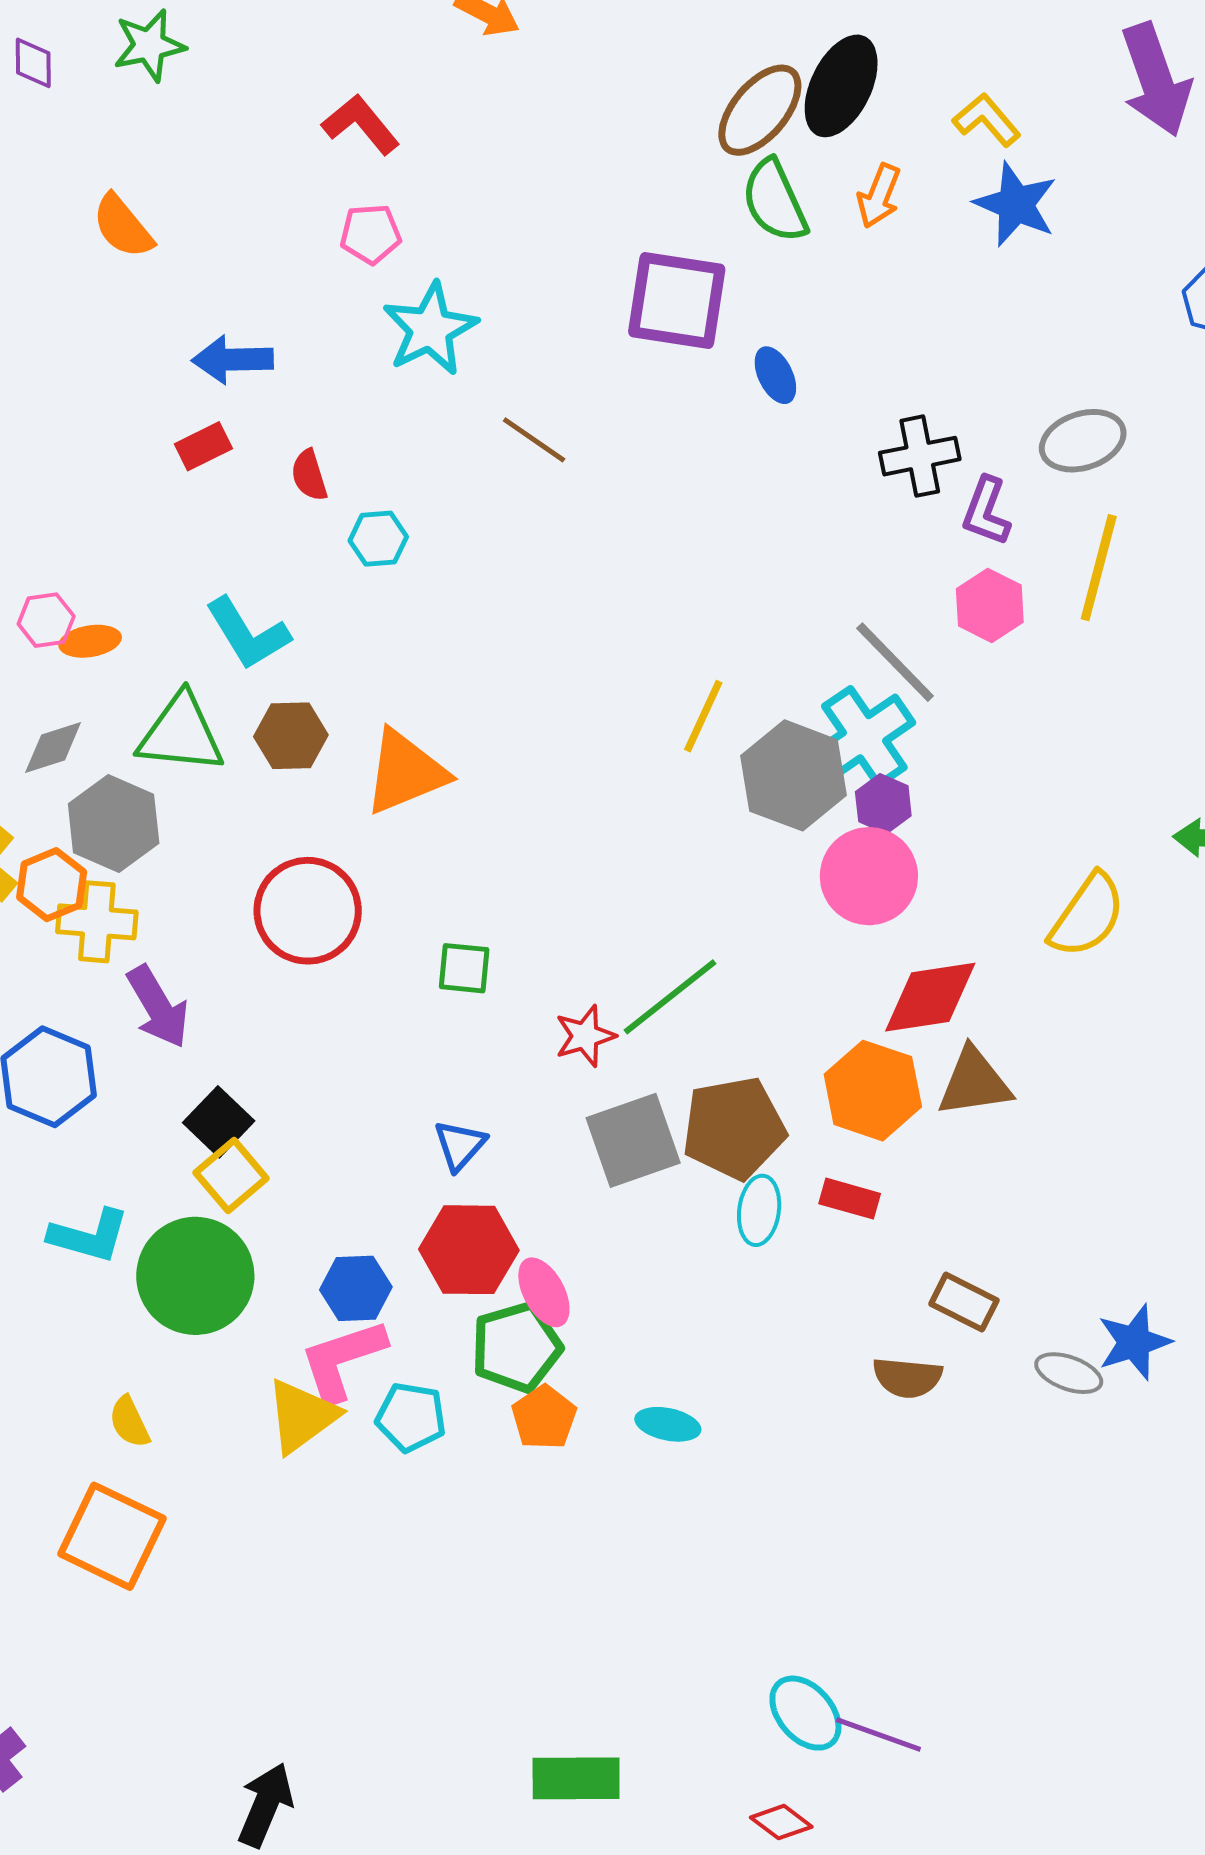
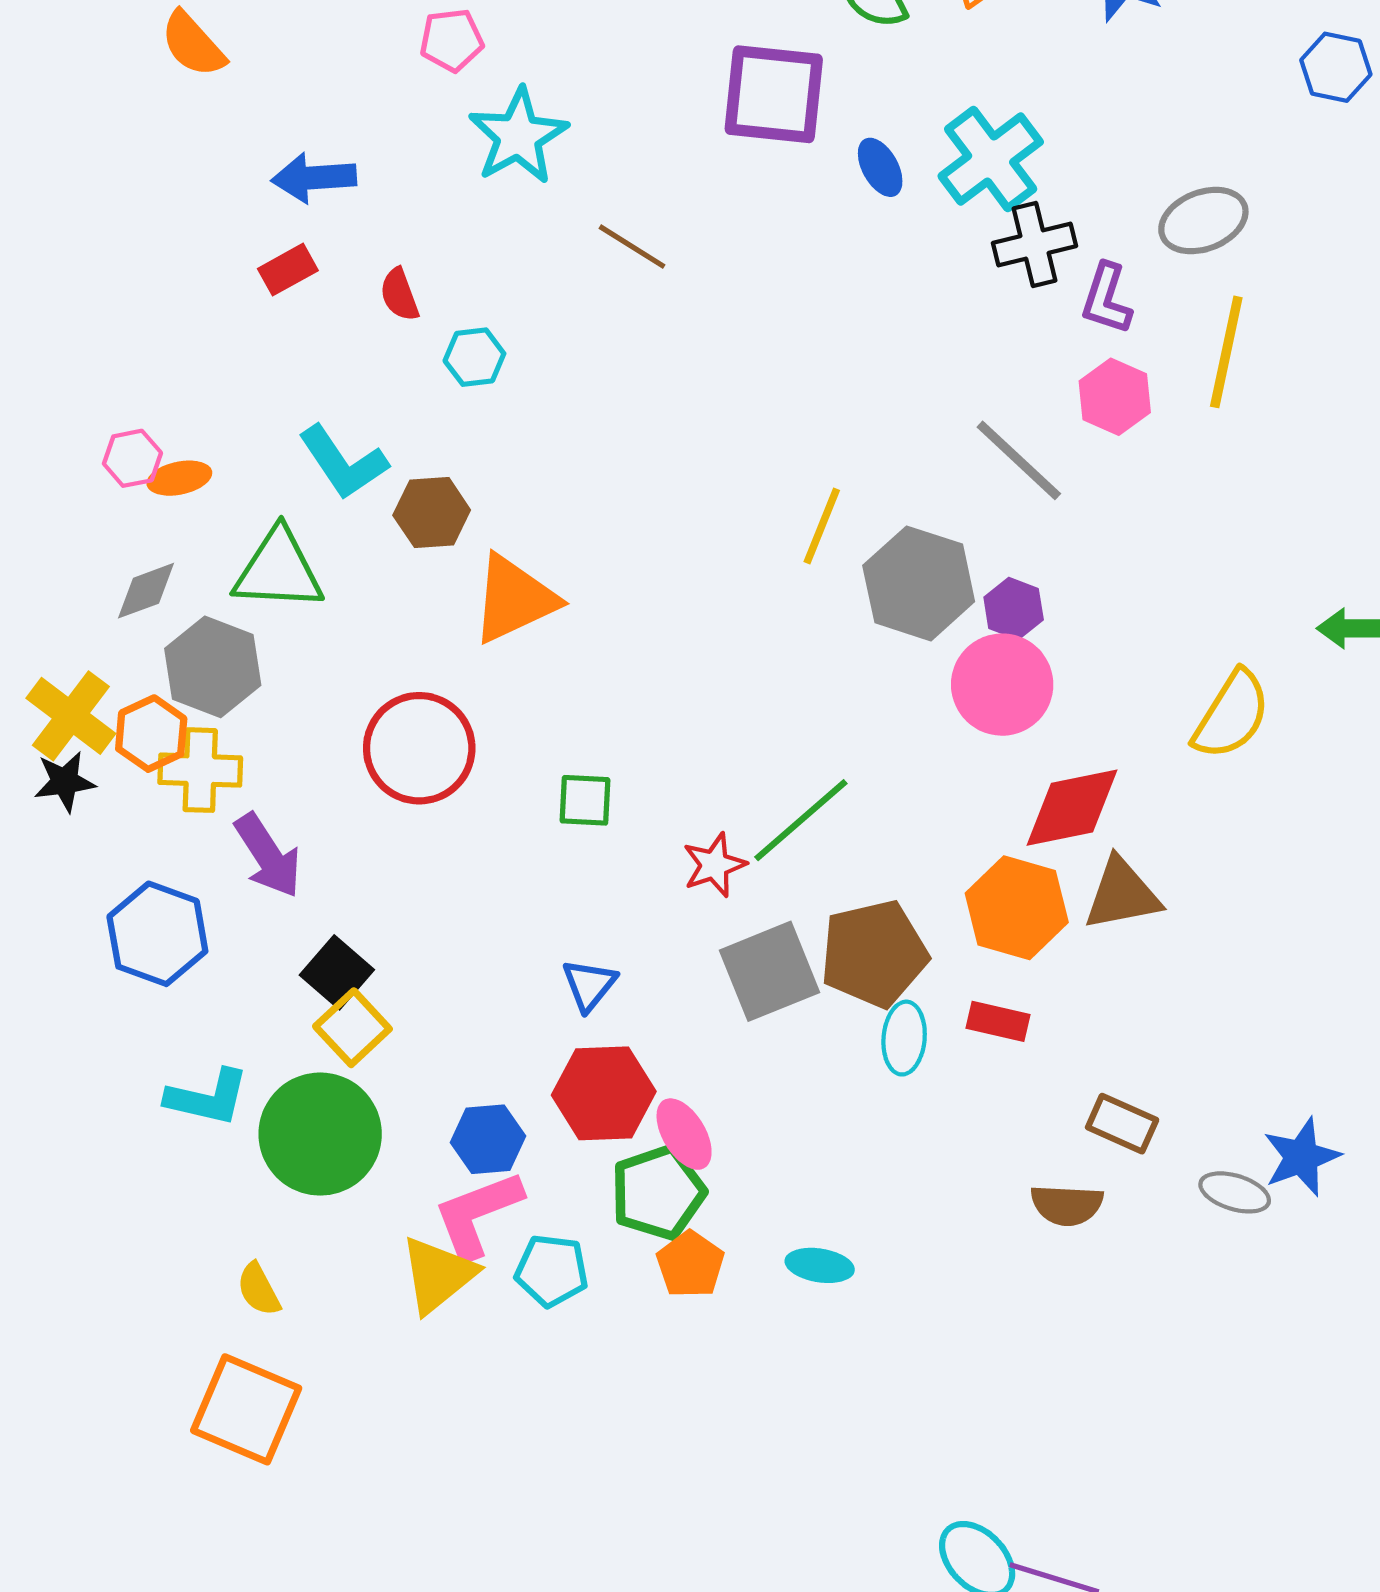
brown hexagon: (291, 736) -> (432, 513), moved
cyan cross: (864, 737) -> (991, 159), moved

